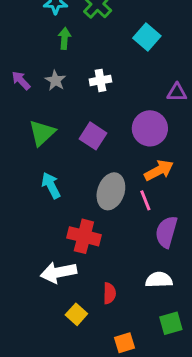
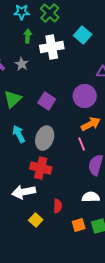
white cross: (100, 80) -> (52, 47), moved, size x1.6
gray ellipse: (111, 191) -> (45, 138), moved
orange square: (124, 343) -> (79, 225), moved

